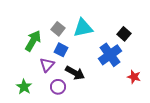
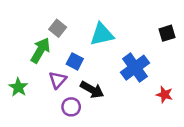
gray square: (58, 29) -> (58, 28), moved
black square: (124, 34) -> (167, 33), moved, turned 32
green star: (24, 87) -> (18, 87), moved

